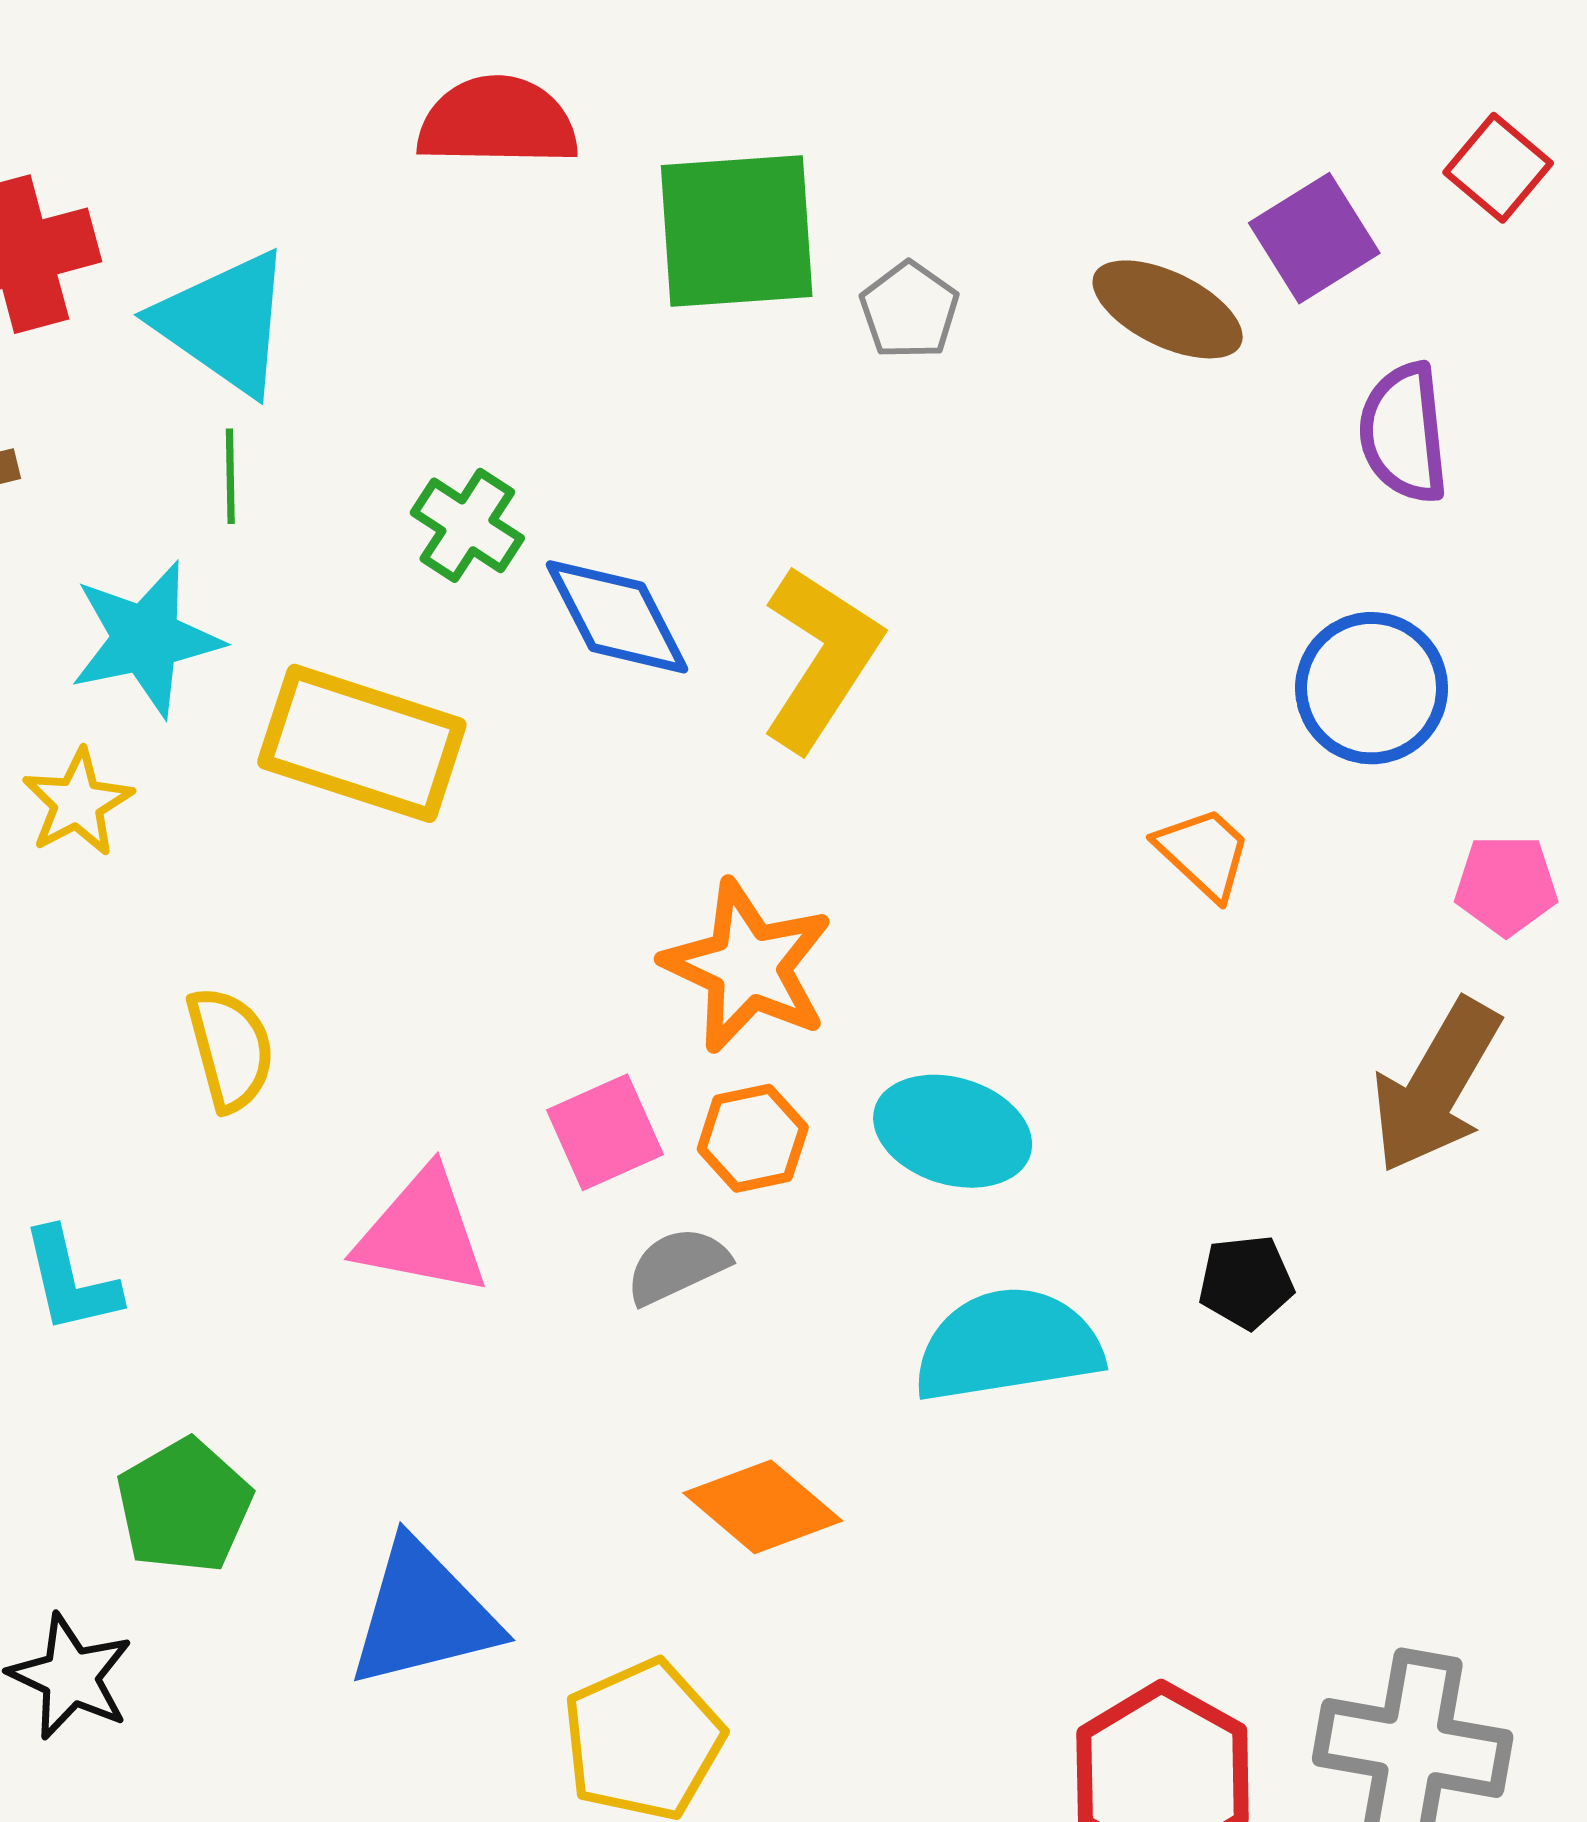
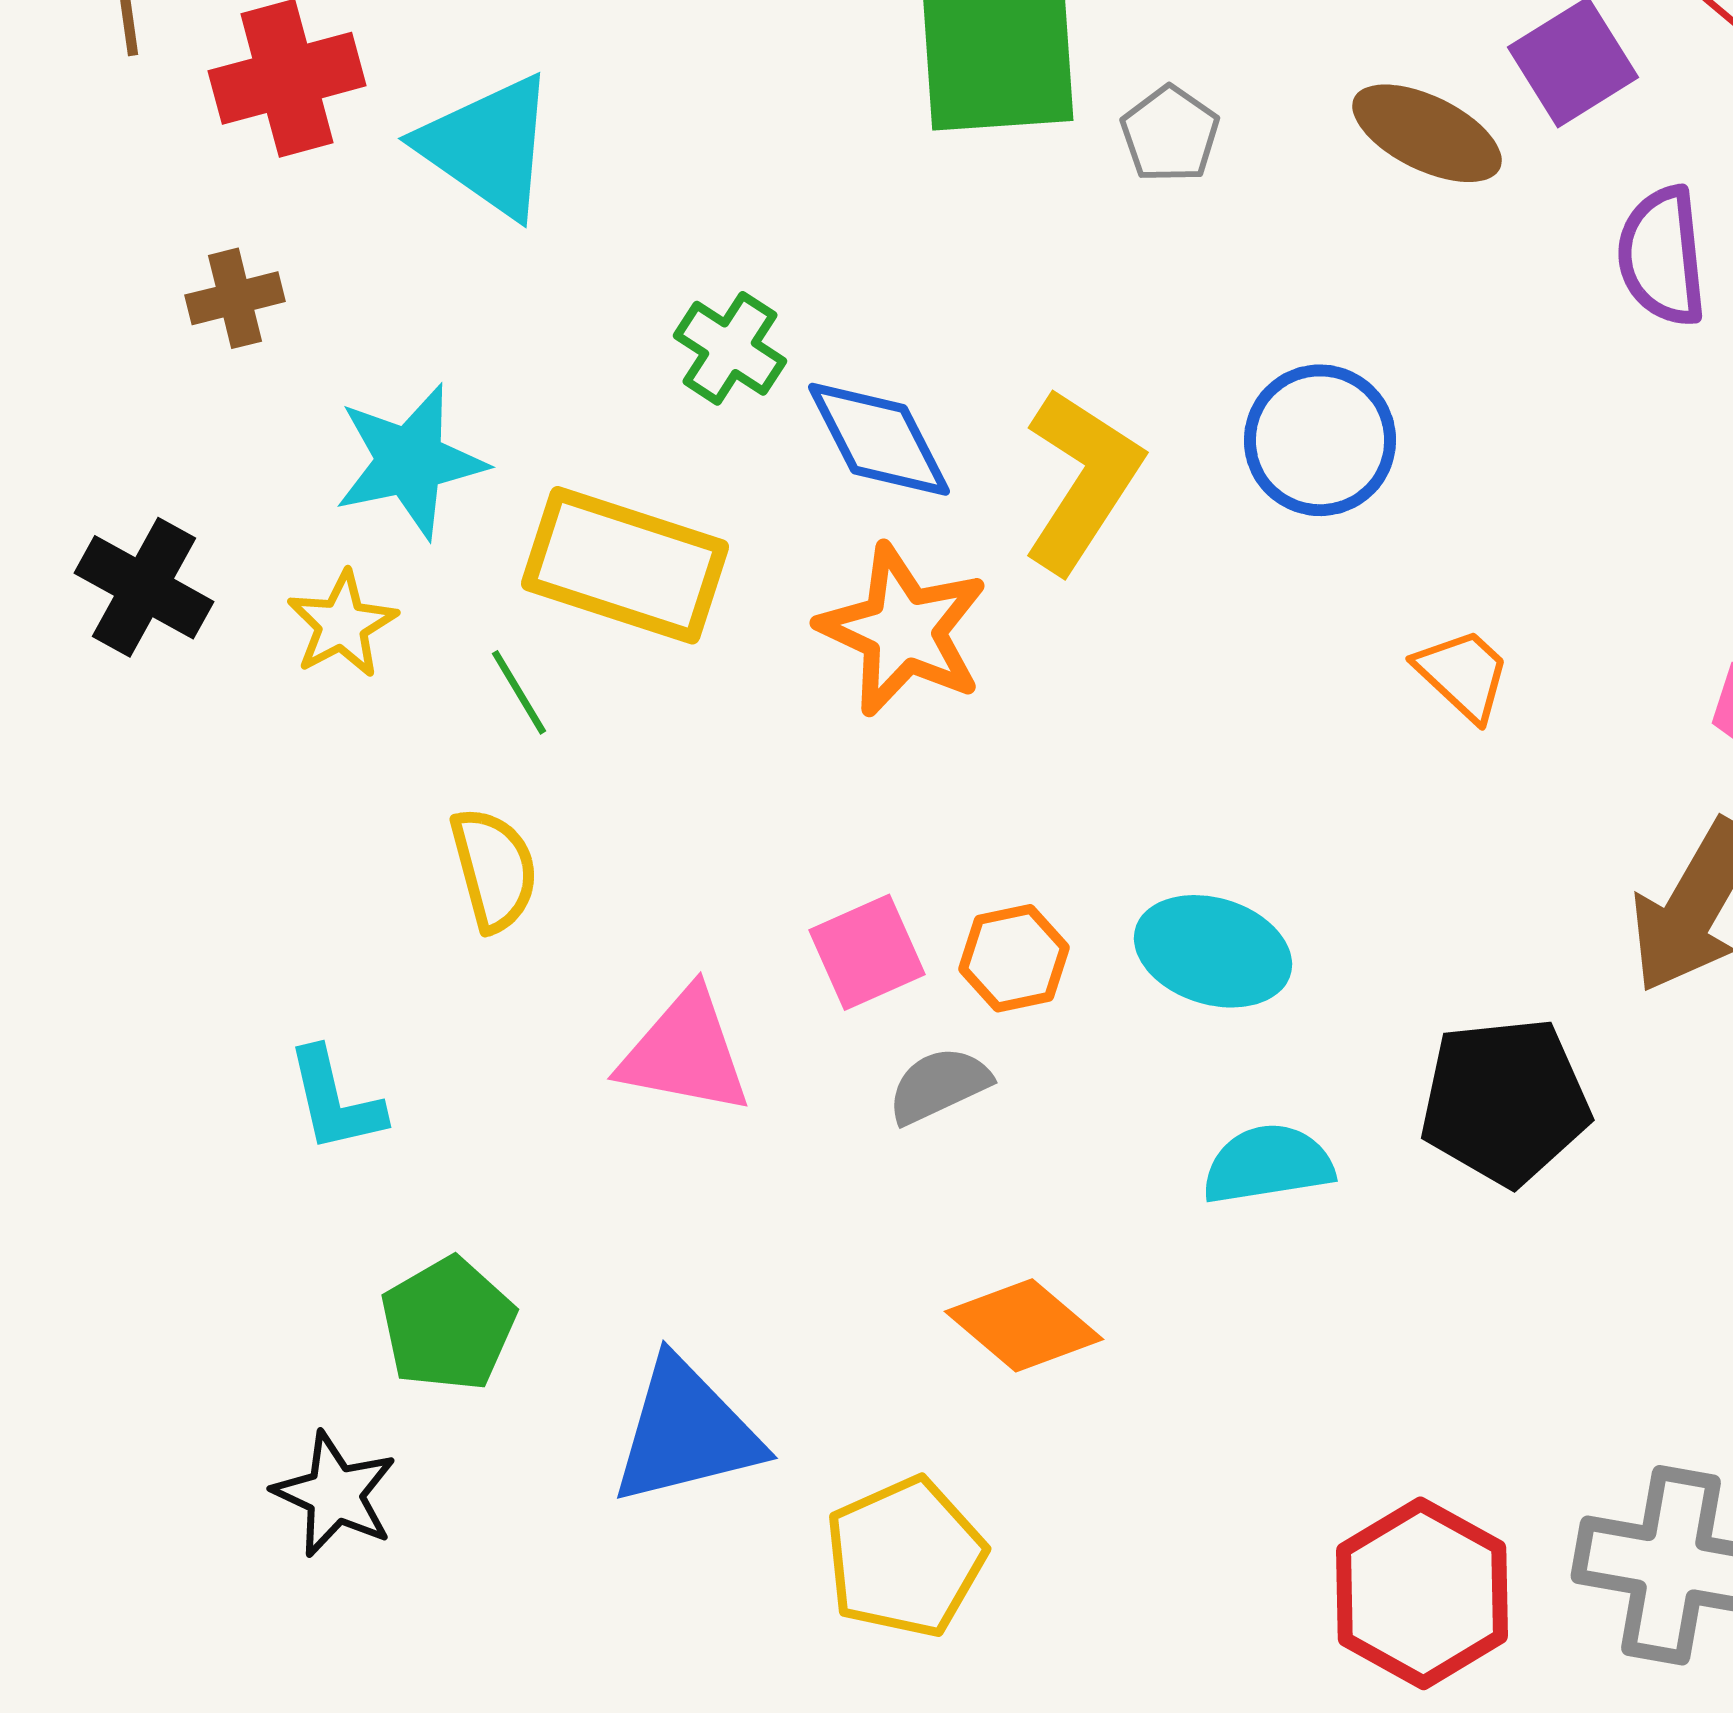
green line: (230, 476) -> (519, 692), moved, turned -30
blue circle: (1372, 688) -> (1320, 440), moved
orange star: (748, 966) -> (903, 630), moved
black pentagon: (1246, 1282) -> (1505, 1101), size x1.8
cyan semicircle: (1008, 1345) -> (1268, 1164), size x0.7

